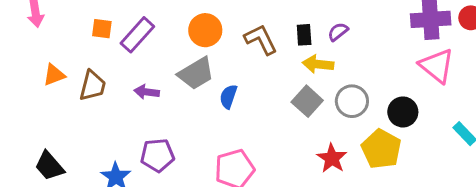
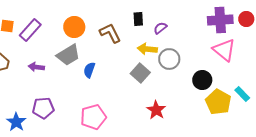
black rectangle: (304, 35) -> (138, 19), moved
gray circle: (352, 101) -> (169, 59), moved
yellow pentagon: (381, 149) -> (218, 102), moved

